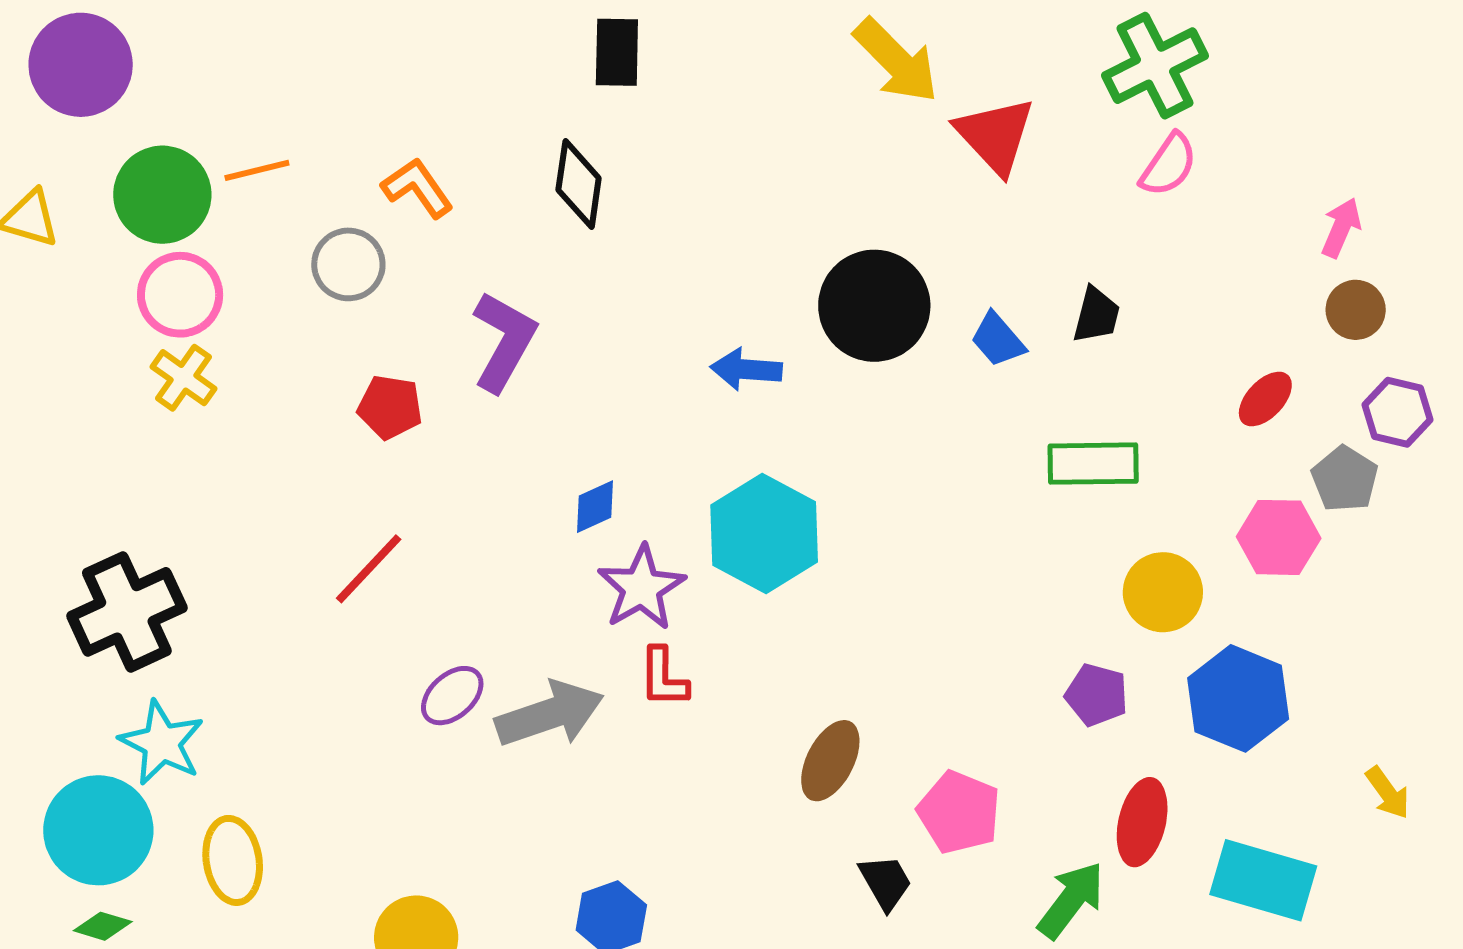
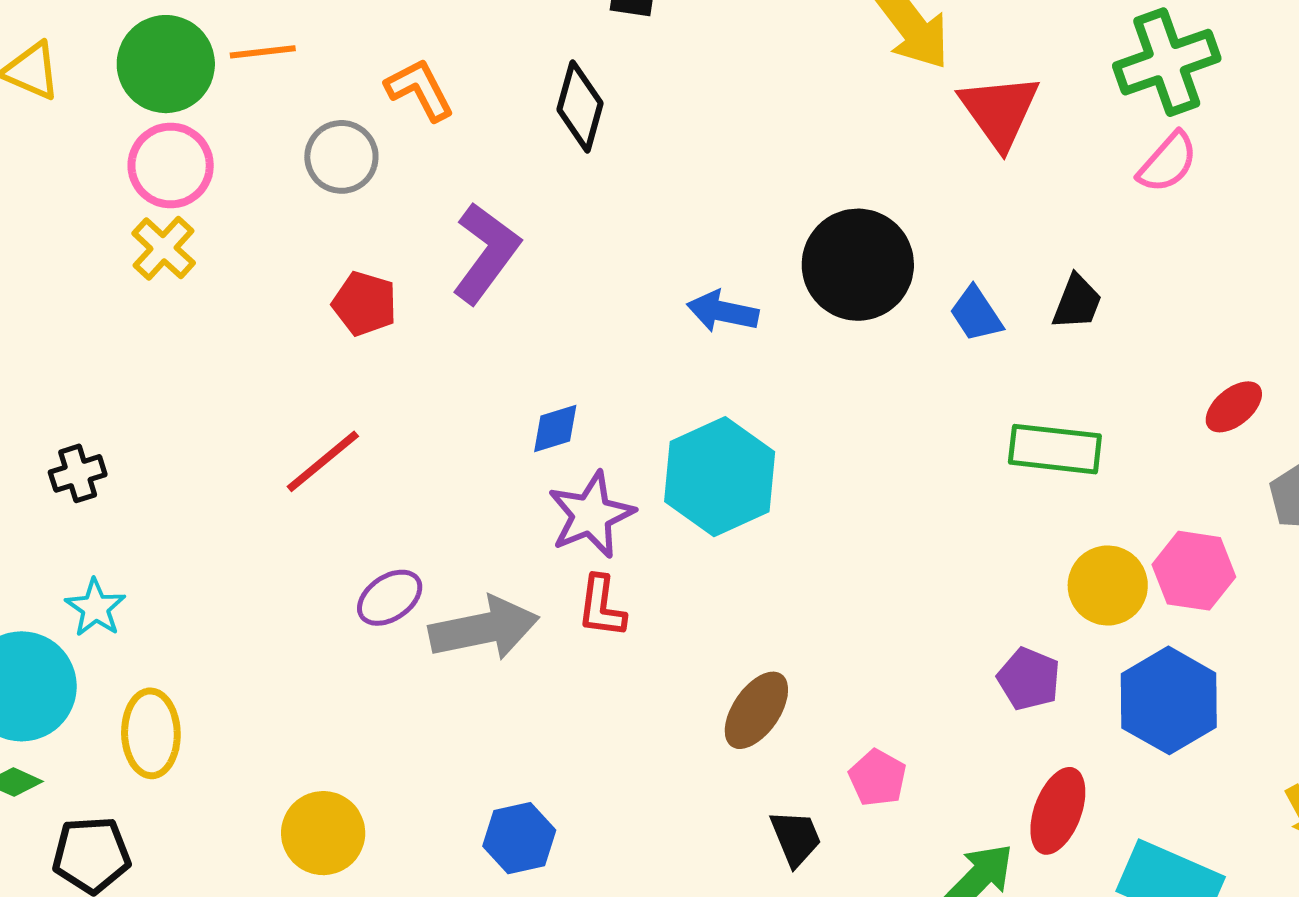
pink hexagon: (1279, 537) -> (1194, 571), moved
black cross: (127, 612) -> (78, 473), size x0.5
cyan star: (162, 743) -> (95, 608), size x0.7
pink pentagon: (959, 812) -> (878, 778), size x0.7

